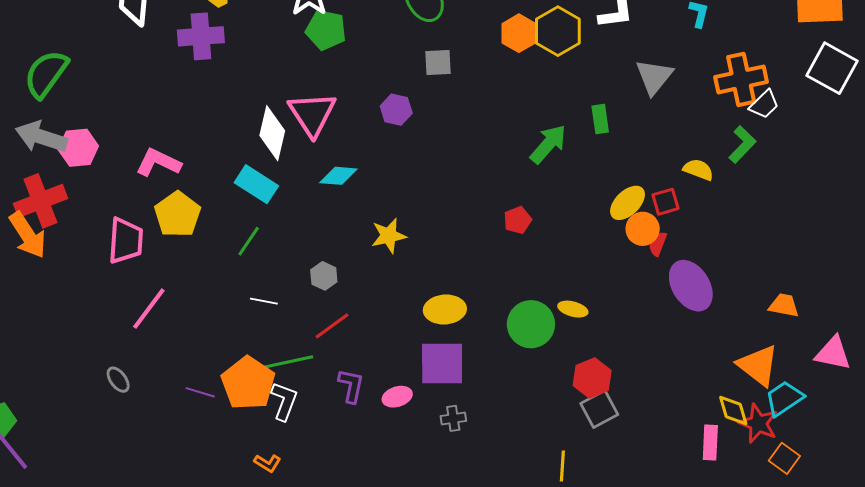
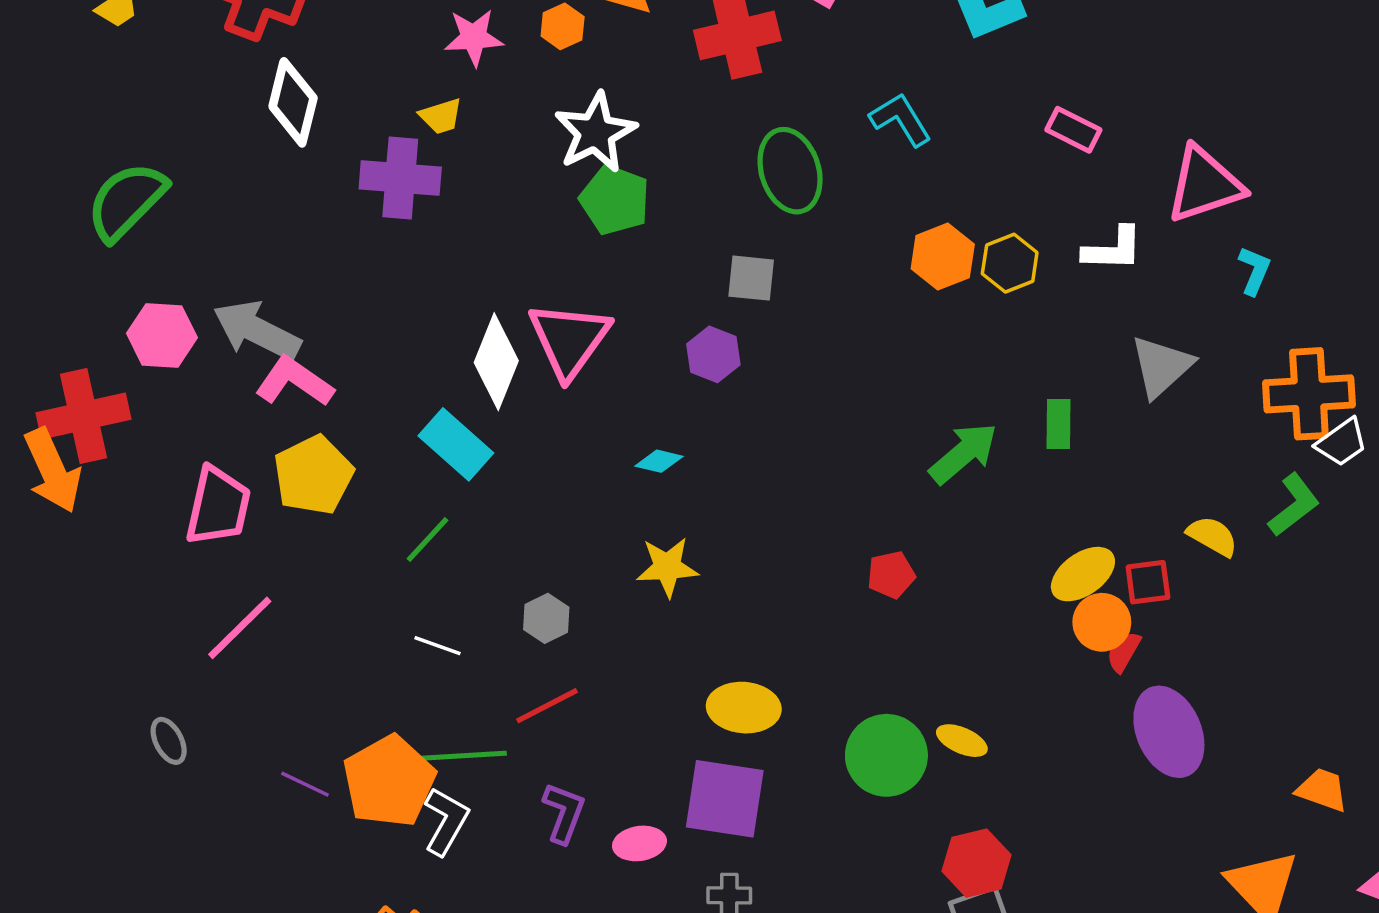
yellow hexagon: (558, 31) -> (1010, 263), size x0.7
gray square: (438, 63) -> (751, 278), moved
gray arrow: (41, 137) -> (257, 331), moved
cyan diamond: (338, 176) -> (659, 461), moved, size x0.7

